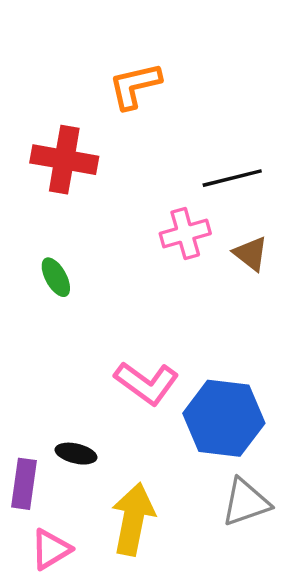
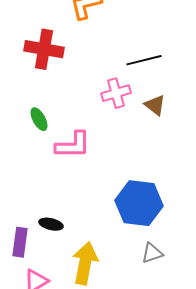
pink L-shape: (147, 383) -> (73, 145), moved, turned -36
gray triangle: (246, 502) -> (152, 253), size x0.7

